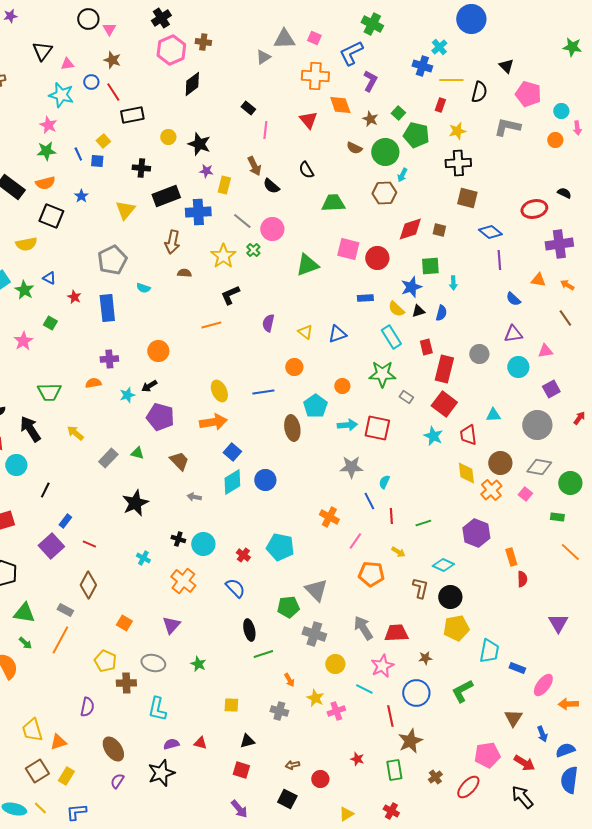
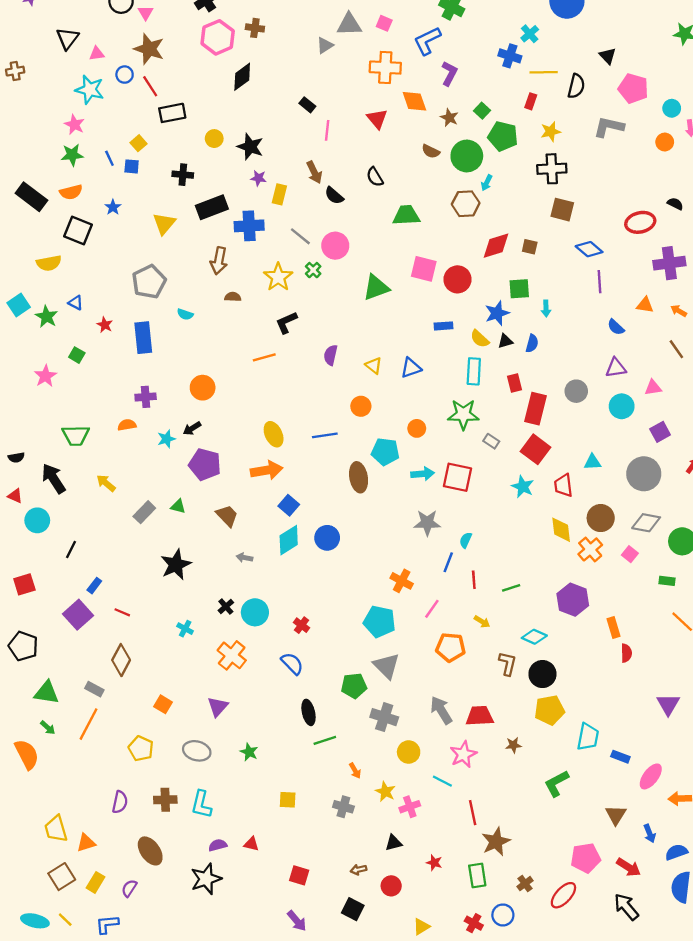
brown star: (112, 60) -> (149, 49), size x1.5
cyan rectangle: (391, 337) -> (474, 371), turned 35
cyan pentagon: (315, 406) -> (385, 452), turned -30
blue line: (369, 501) -> (448, 562), turned 48
black cross: (178, 539) -> (226, 607), turned 32
cyan pentagon: (280, 547) -> (380, 622), moved
brown cross: (126, 683) -> (165, 800), moved
blue circle: (416, 693) -> (503, 915), moved, size x0.7
black triangle: (247, 741) -> (393, 843), moved
purple semicircle: (117, 781) -> (129, 888), moved

